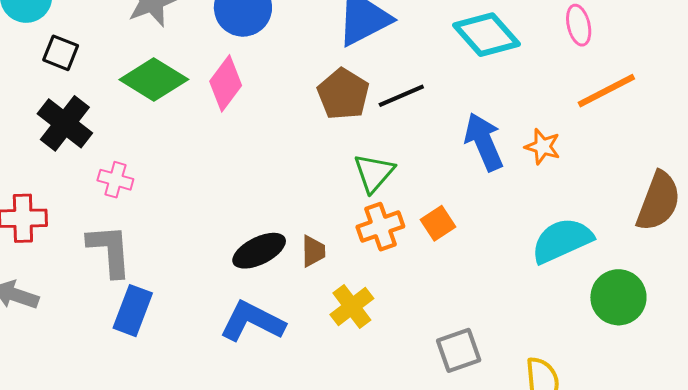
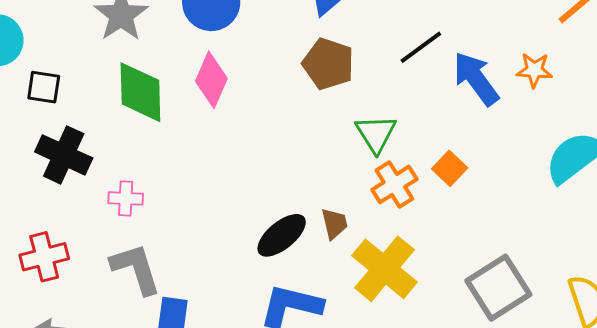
green diamond: (154, 79) -> (140, 92), turned 70
black line: (401, 96) -> (421, 47), moved
yellow cross: (352, 306) -> (384, 269), size x1.5
gray square: (459, 350) -> (498, 288), size x1.4

